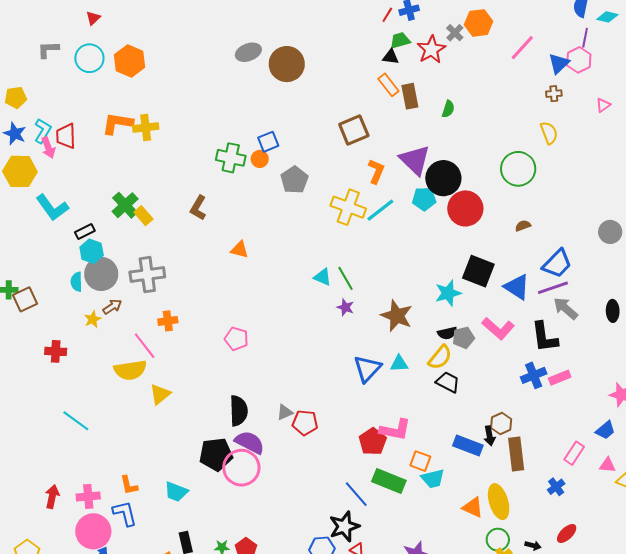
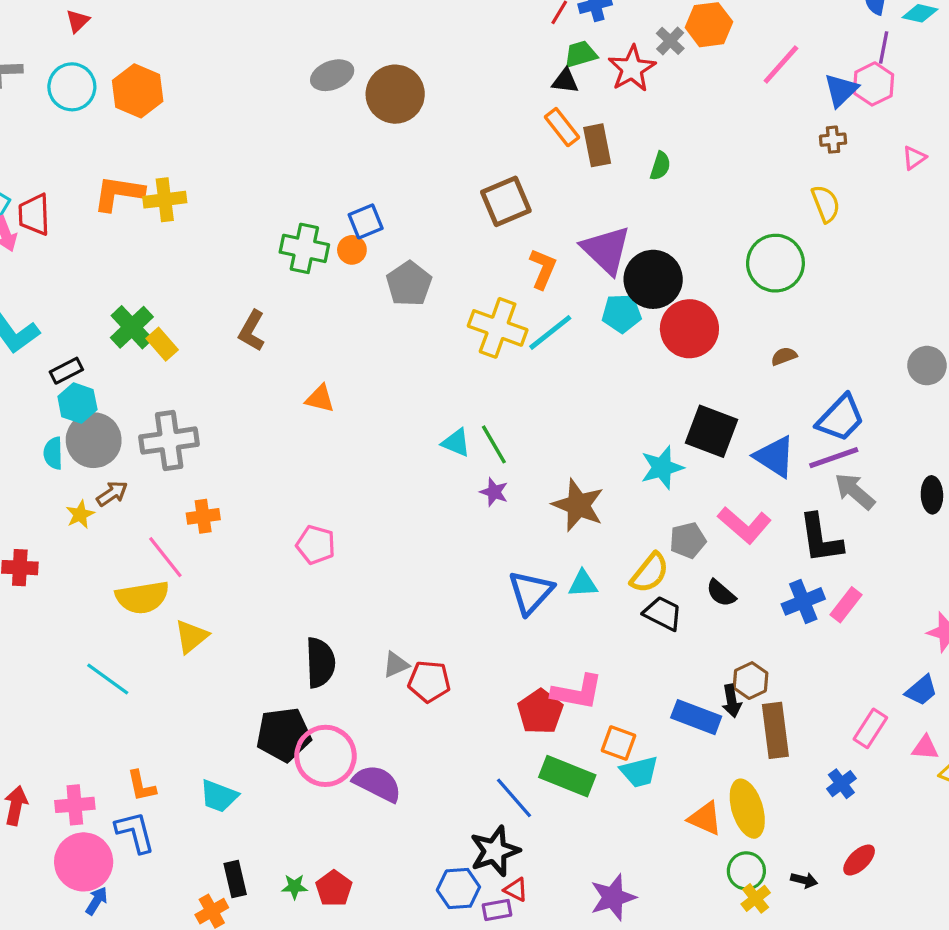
black semicircle: (447, 333) -> (721, 593), moved, turned 54
pink rectangle: (560, 378) -> (846, 605), turned -30
cyan line: (76, 421) -> (108, 679), moved
purple semicircle: (250, 442) -> (377, 783), moved

